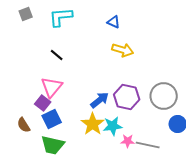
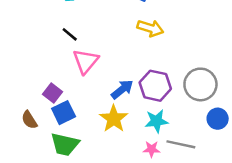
pink triangle: (52, 87) -> (86, 61), moved
cyan star: (113, 126) -> (156, 121), moved
pink star: (128, 141) -> (152, 149), moved

